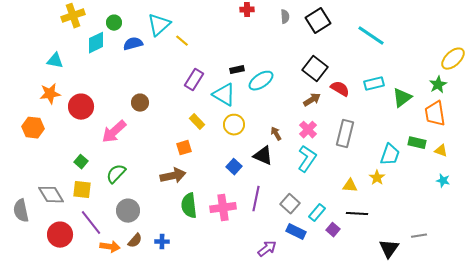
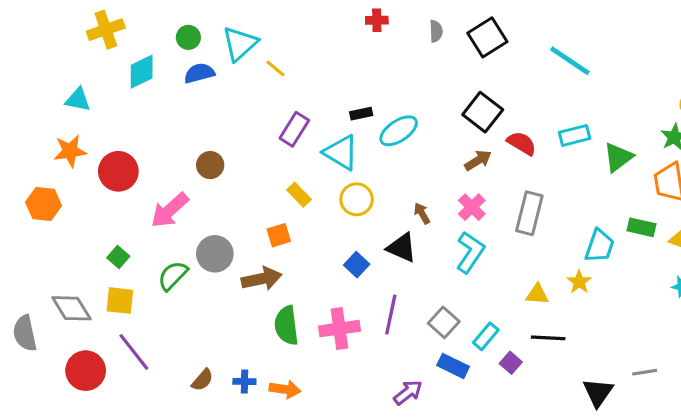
green circle: (114, 23) -> (188, 37), moved
gray circle: (128, 211) -> (215, 254), moved
orange arrow: (110, 247) -> (285, 389), moved

